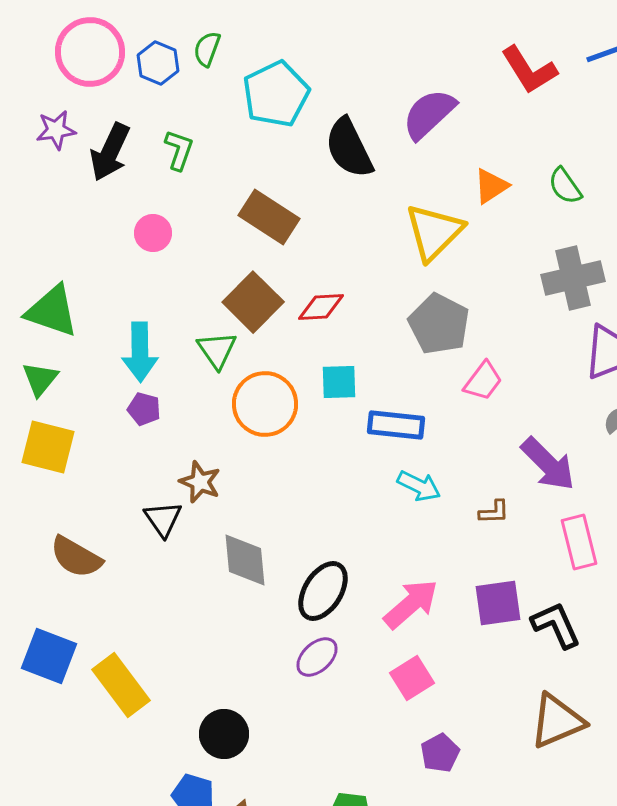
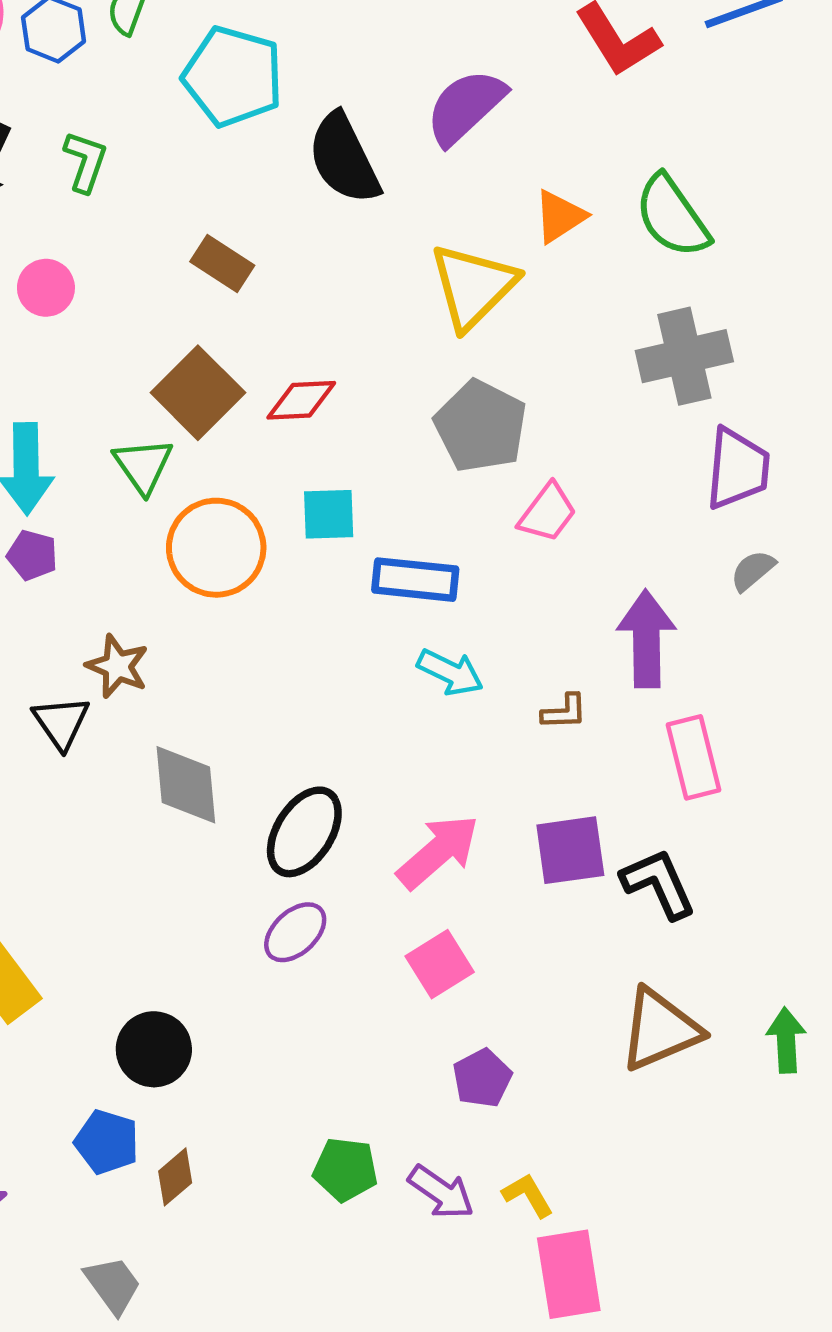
cyan pentagon: (276, 94) -> (233, 76), turned -30
green semicircle: (565, 186) -> (672, 216), size x1.5
brown rectangle: (269, 217) -> (222, 263), size x0.7
purple arrow: (548, 464) -> (646, 639), turned -136

